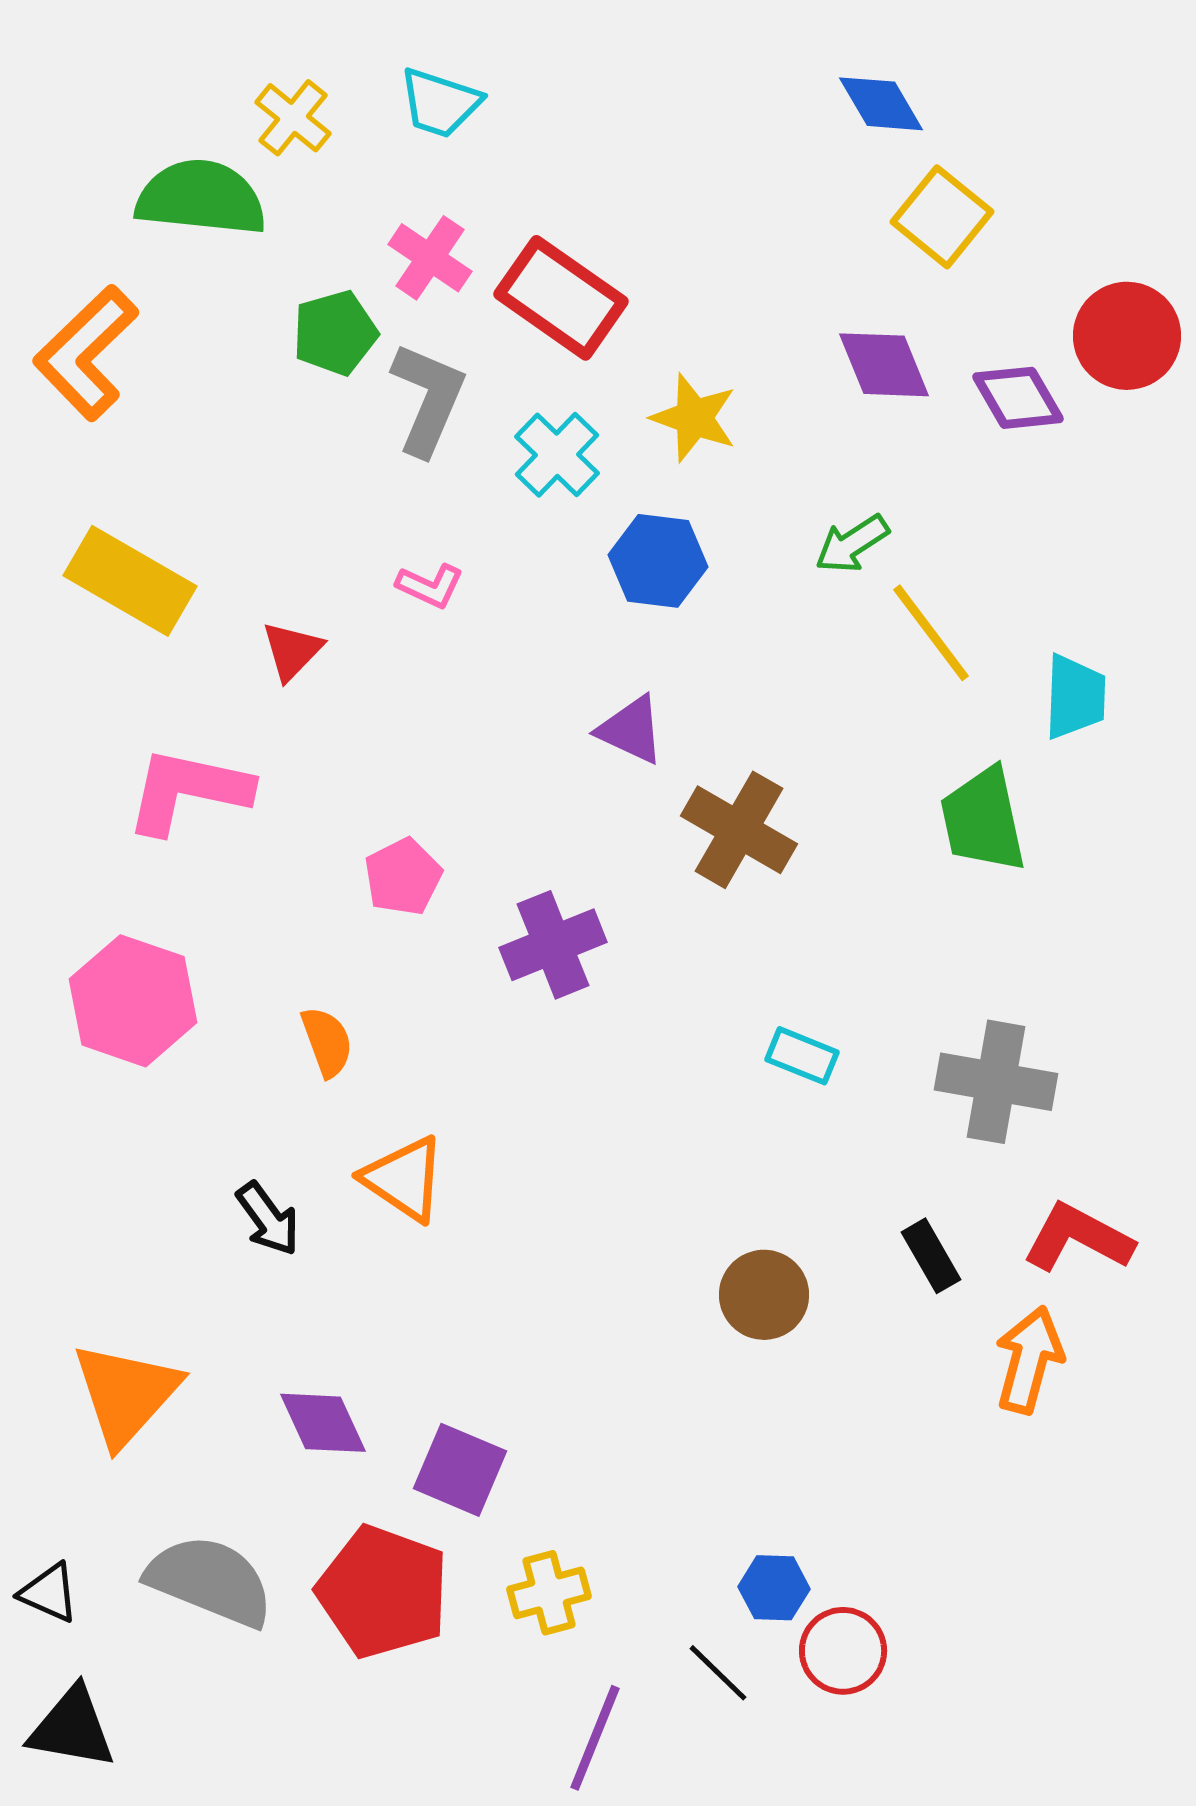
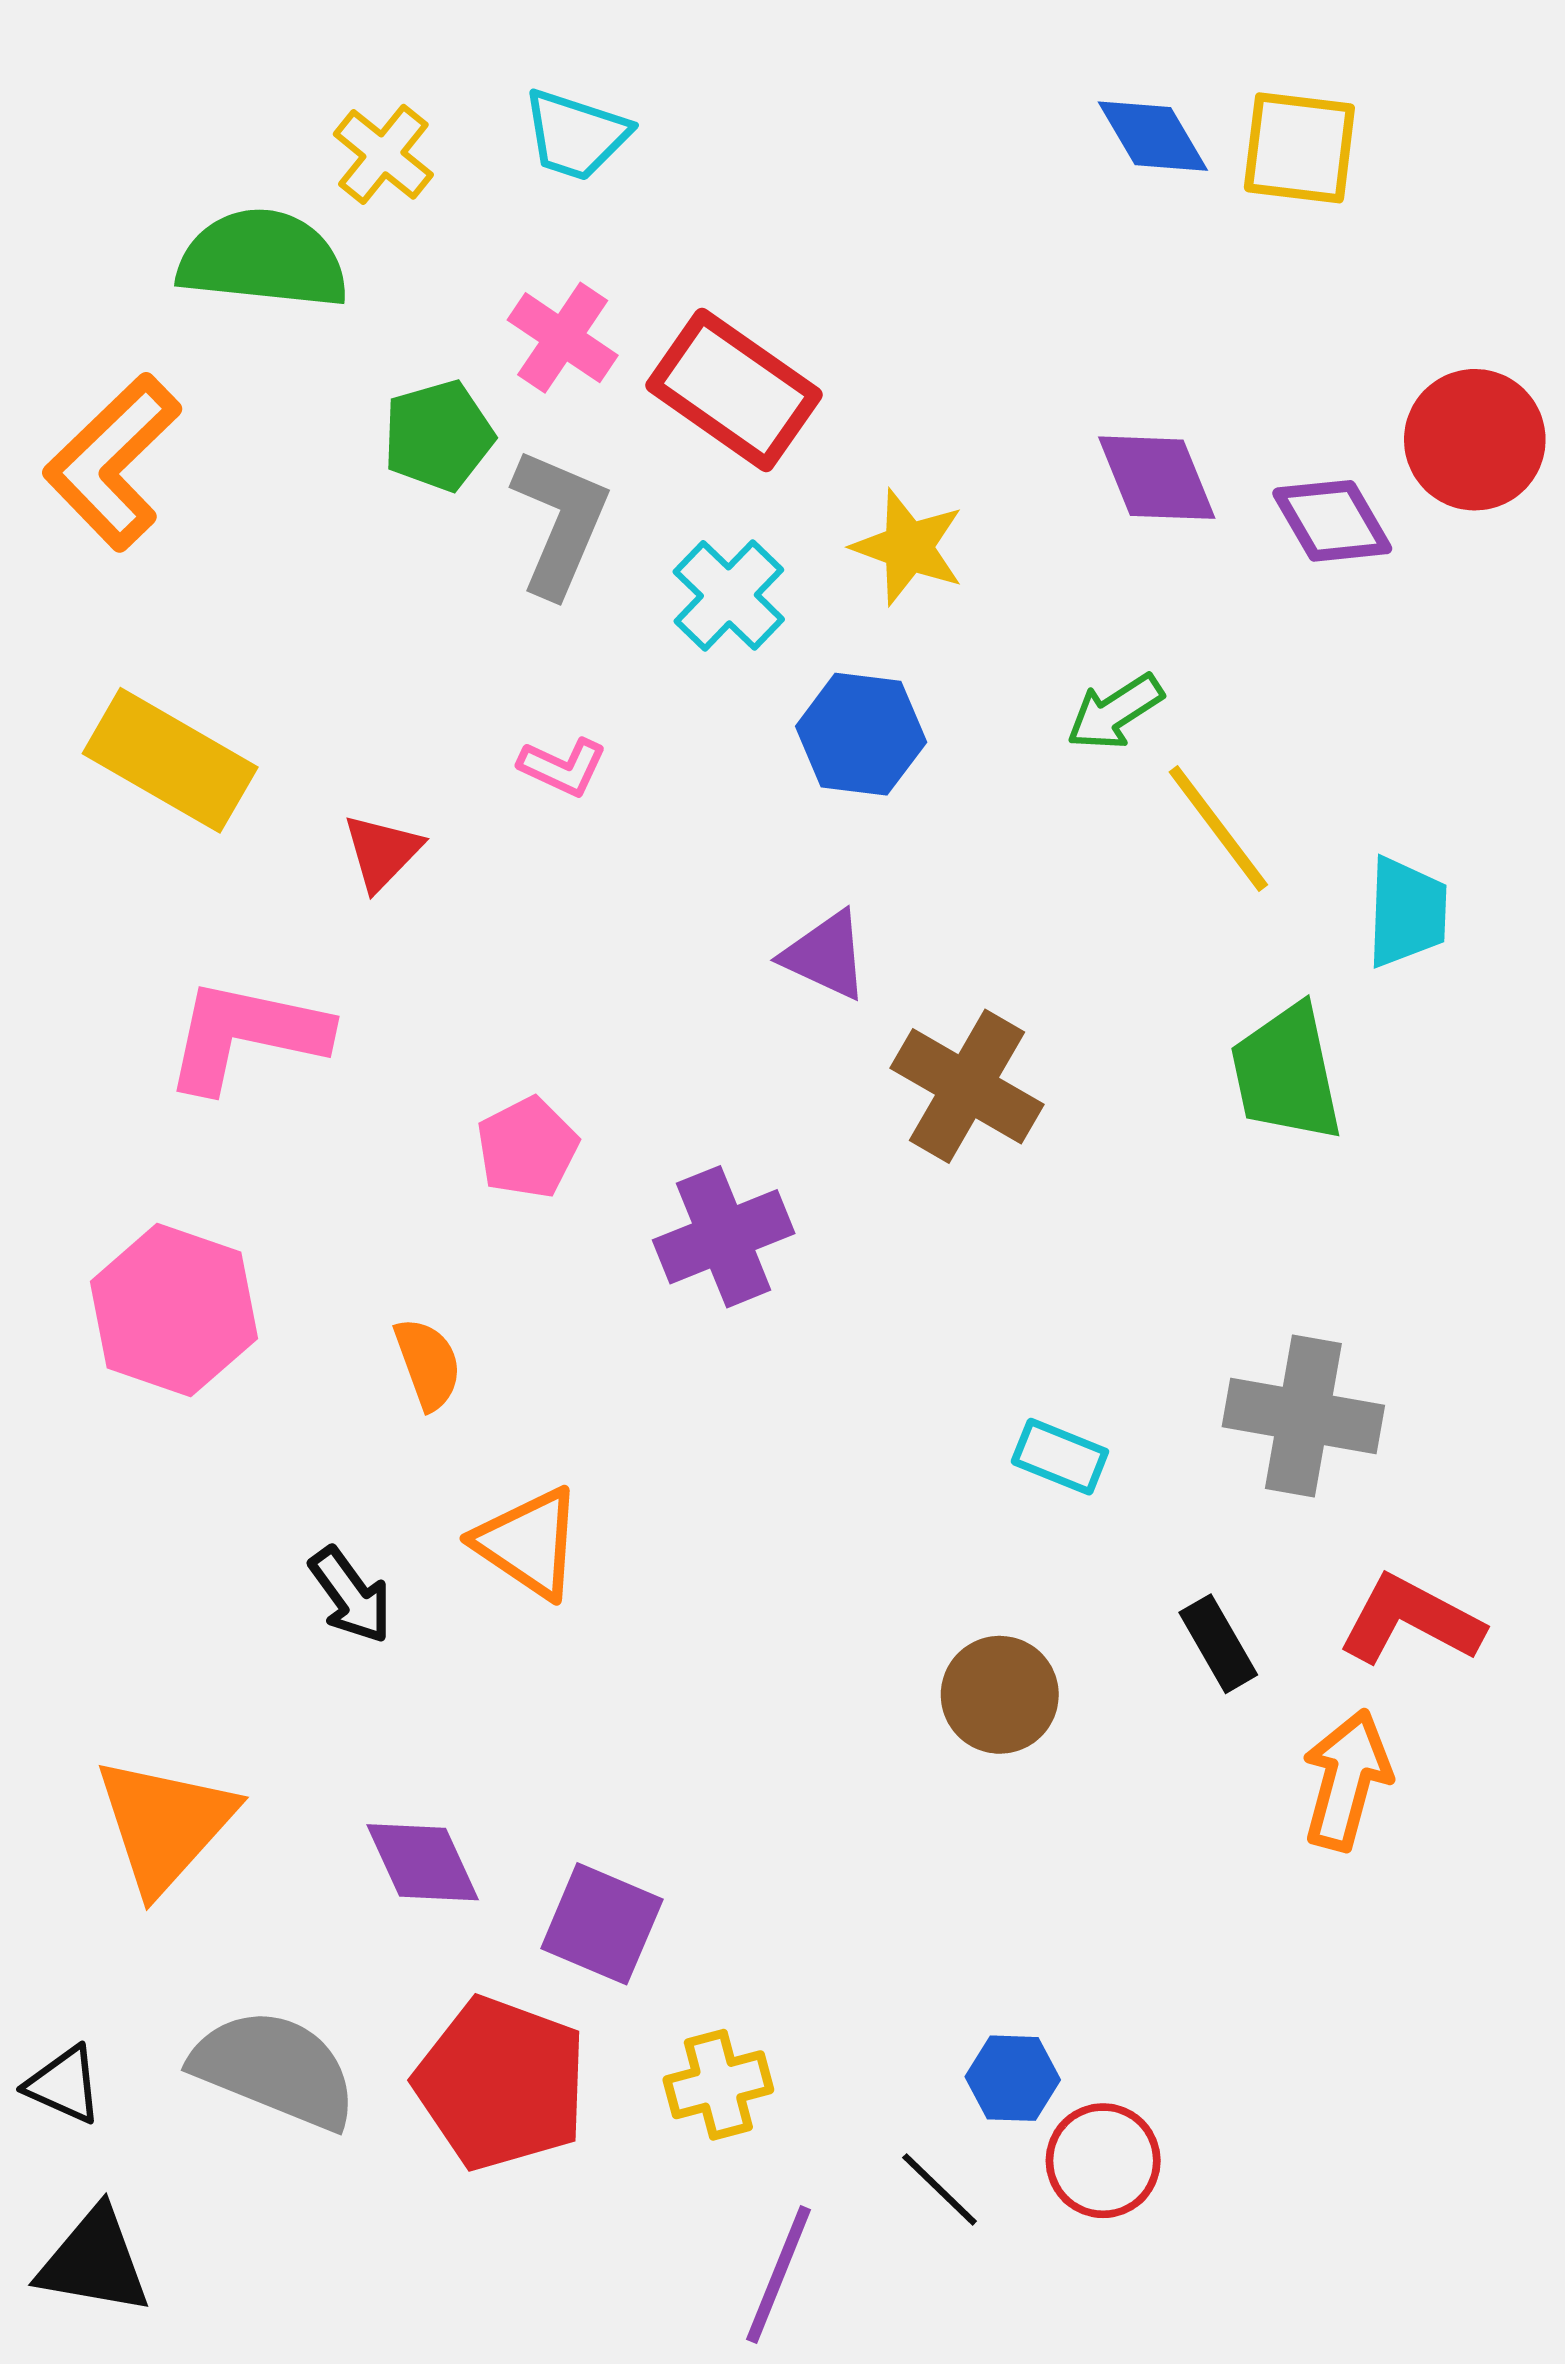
yellow square: (942, 217) -> (1299, 148), moved, turned -32
cyan rectangle: (802, 1056) -> (1060, 1457), moved

